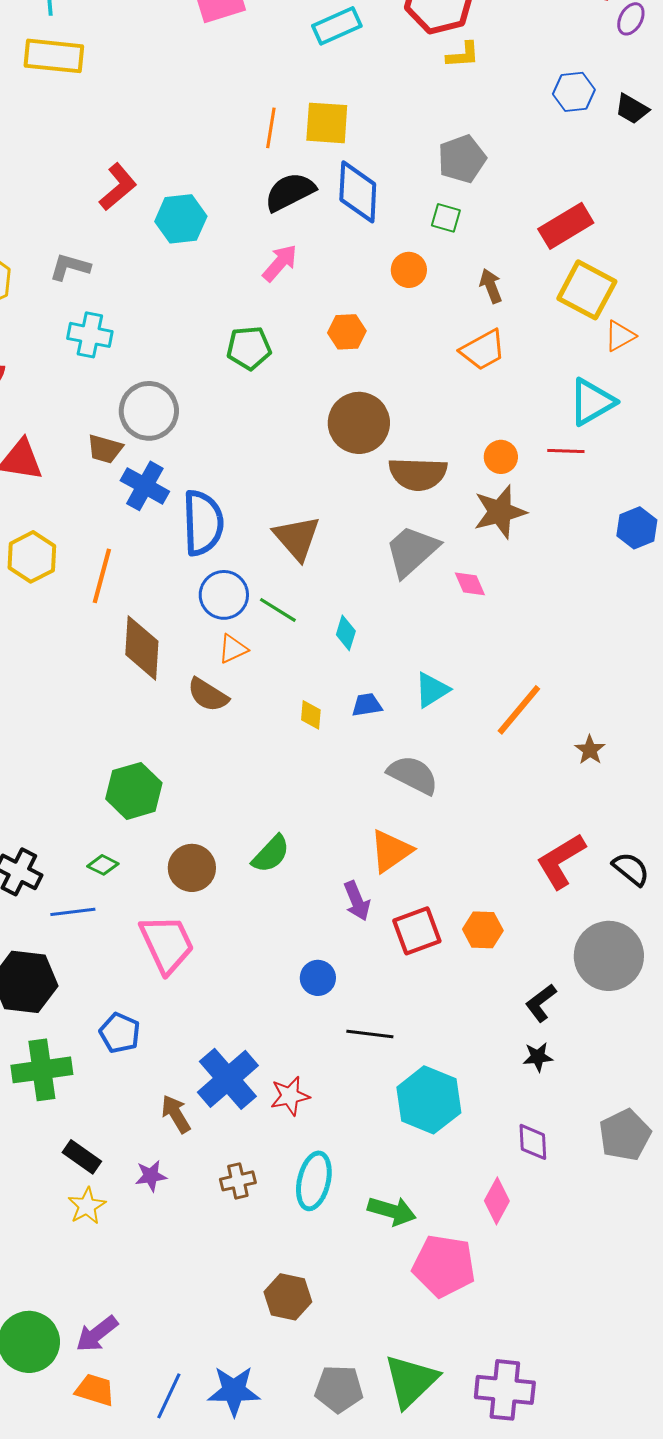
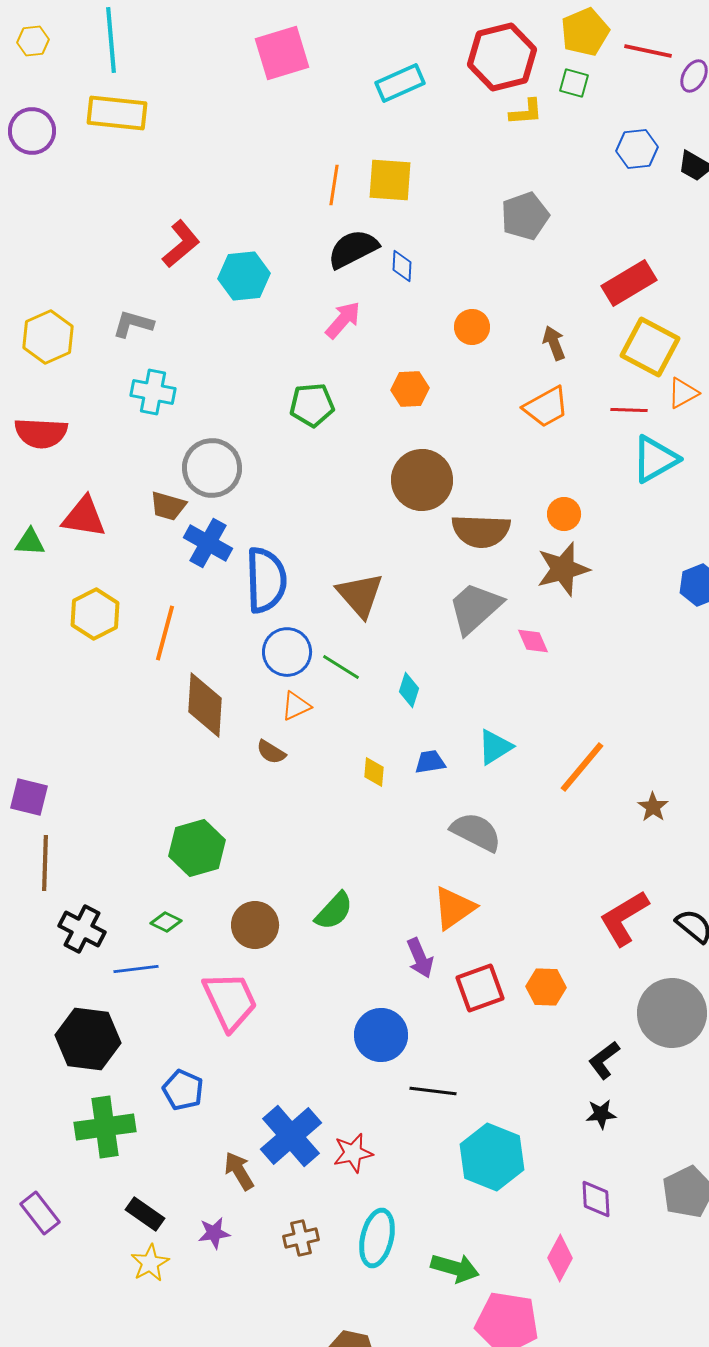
blue diamond: (358, 192) -> (402, 266), moved, size x0.5
green square: (446, 218) -> (574, 83), moved
red line: (566, 451) -> (629, 410), moved
brown semicircle: (208, 695) -> (271, 752), size x0.7
blue circle: (318, 978) -> (381, 1035), size x1.5

